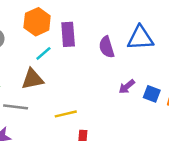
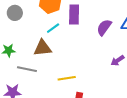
purple semicircle: (107, 47) -> (104, 27), turned 48

